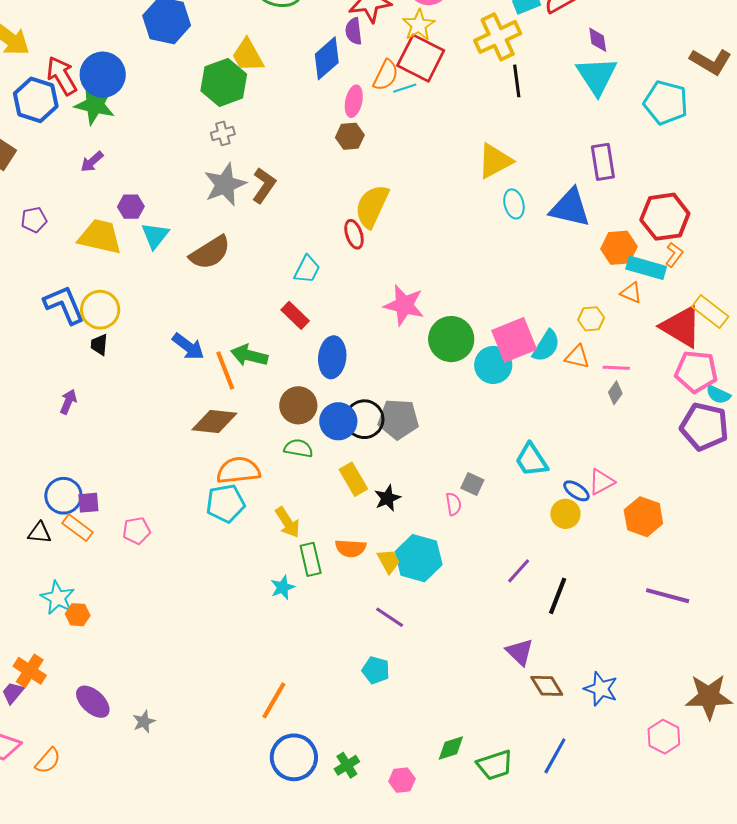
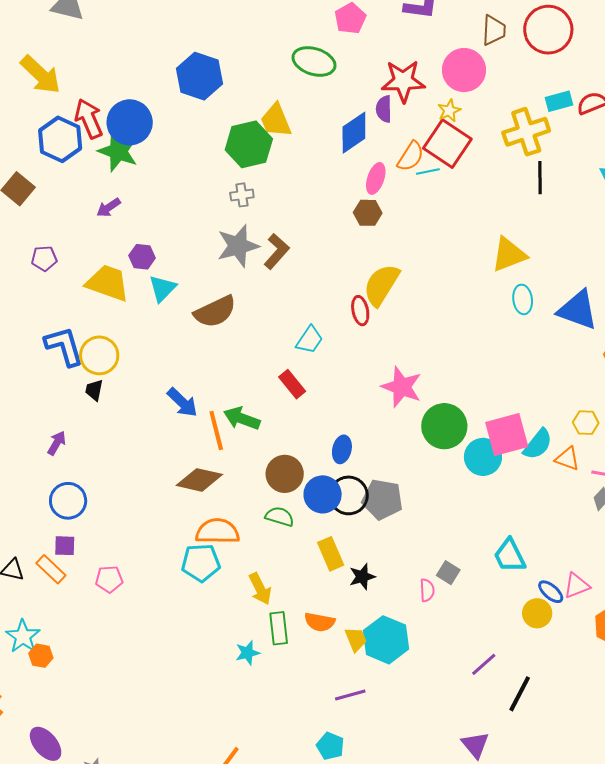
yellow star: (419, 25) -> (449, 111), size x0.7
blue ellipse: (332, 357) -> (342, 449), moved, size x0.7
blue circle: (63, 496) -> (68, 501), moved
purple line: (390, 617) -> (350, 695), turned -56

